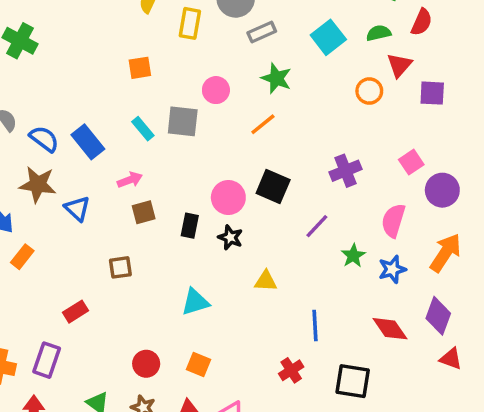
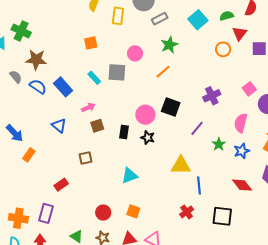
green star: (276, 78) -> (169, 45), turned 30
brown star: (38, 184) -> (36, 60), moved
yellow triangle: (266, 281) -> (181, 165), moved, size x1.5

